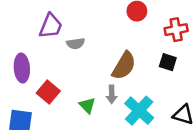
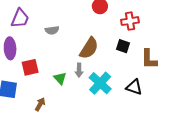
purple trapezoid: (51, 26) -> (20, 18), moved
red square: (48, 92) -> (30, 67), turned 36

